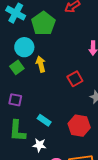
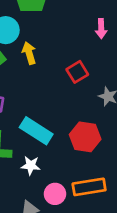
cyan rectangle: (44, 120) -> (36, 131), size x1.6

